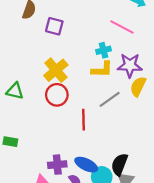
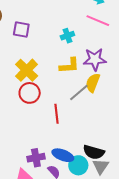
pink line: (122, 27) -> (98, 21), moved
cyan cross: (104, 50) -> (67, 36), moved
yellow semicircle: (138, 87) -> (93, 83), moved
black semicircle: (119, 164) -> (94, 152), turned -90

